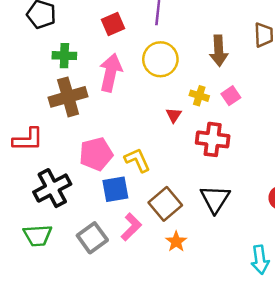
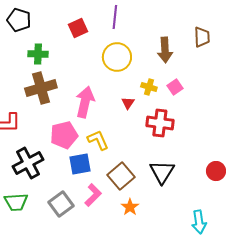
pink arrow: (111, 73) -> (85, 102), moved

